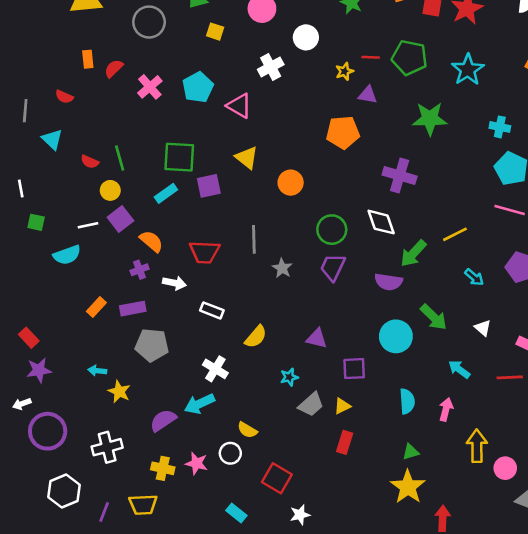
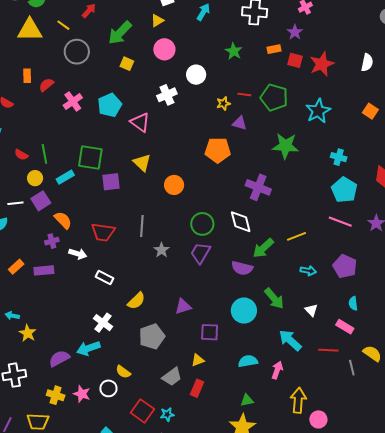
cyan rectangle: (166, 193) -> (65, 177), moved
cyan arrow: (474, 277) -> (308, 271), turned -35
purple triangle: (317, 338) -> (183, 306), turned -36
gray pentagon: (152, 345) -> (152, 337), moved, turned -30
cyan arrow: (459, 369) -> (290, 340), size x1.4
cyan star: (289, 377) -> (167, 414), moved
cyan semicircle: (407, 401) -> (248, 361), turned -102
gray trapezoid: (311, 405) -> (172, 377), moved

